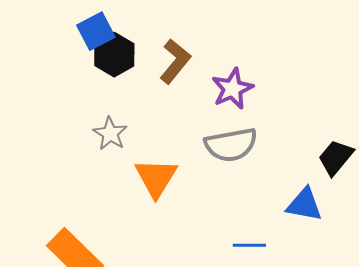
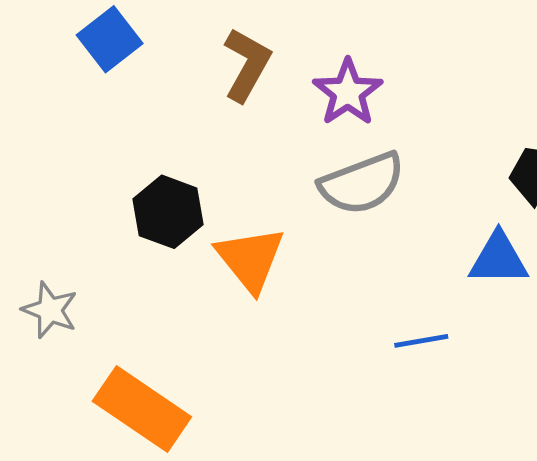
black hexagon: (114, 55) -> (168, 212), moved
gray star: (110, 134) -> (50, 310), moved

